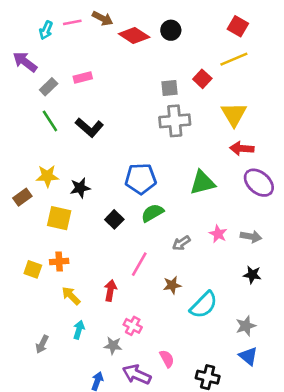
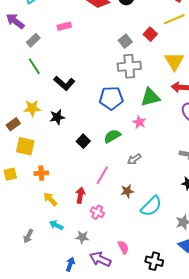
pink rectangle: (83, 78) -> (64, 26), moved
gray square: (170, 88) -> (125, 41), turned -32
black L-shape: (89, 127) -> (64, 83), moved
blue pentagon: (141, 179) -> (111, 98), moved
green triangle: (202, 183) -> (150, 97), moved
yellow square: (59, 218) -> (25, 146), moved
pink star: (218, 234) -> (139, 122), moved
yellow square: (33, 269) -> (10, 174), moved, turned -32
pink cross: (133, 326) -> (97, 212), moved
cyan arrow: (79, 330) -> (56, 225), turned -80

